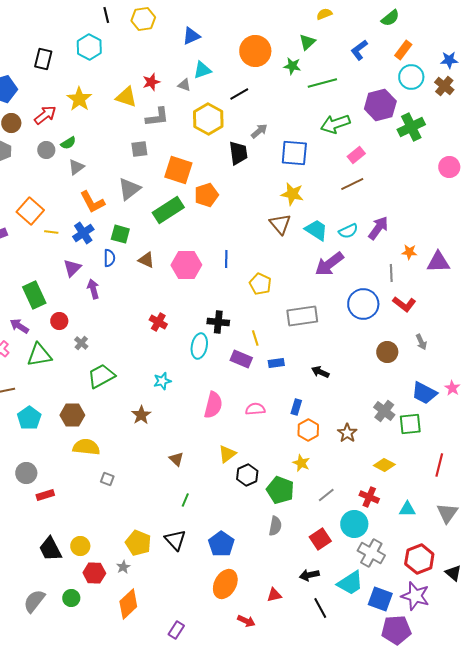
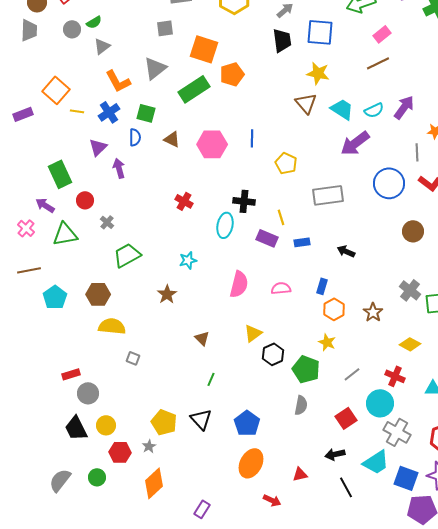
black trapezoid: (238, 153) -> (282, 40), moved
gray circle: (26, 473) -> (88, 393), moved

